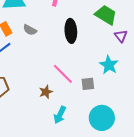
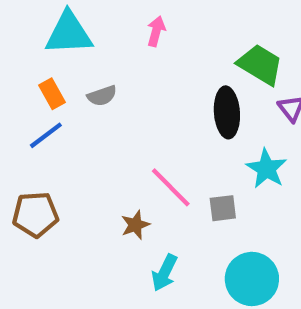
gray semicircle: (30, 30) -> (102, 96), turned -48
black ellipse: (71, 31) -> (227, 112), moved

